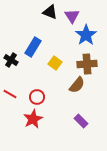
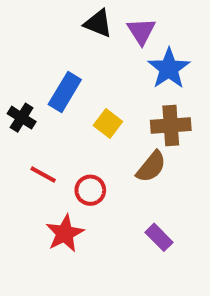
red line: (10, 94) -> (43, 175), moved
red circle: (37, 97) -> (90, 190), moved

